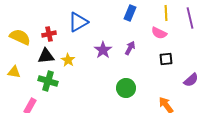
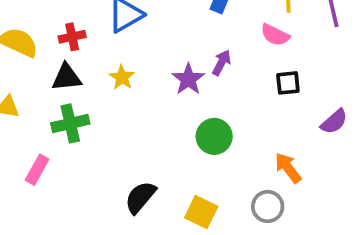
purple star: (103, 50) -> (188, 79), moved
yellow star: (68, 60) -> (122, 77), moved
green cross: (48, 81) -> (70, 123), turned -30

